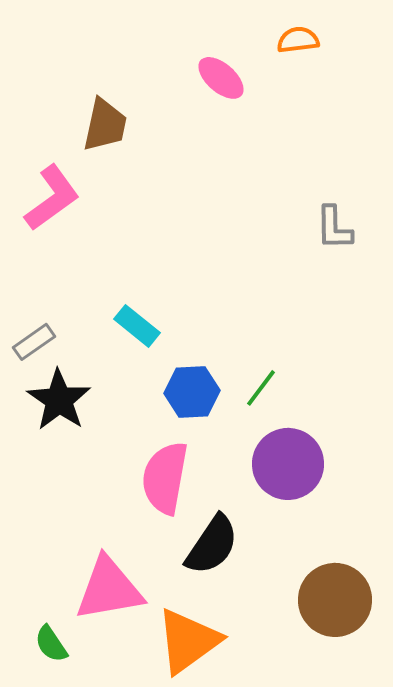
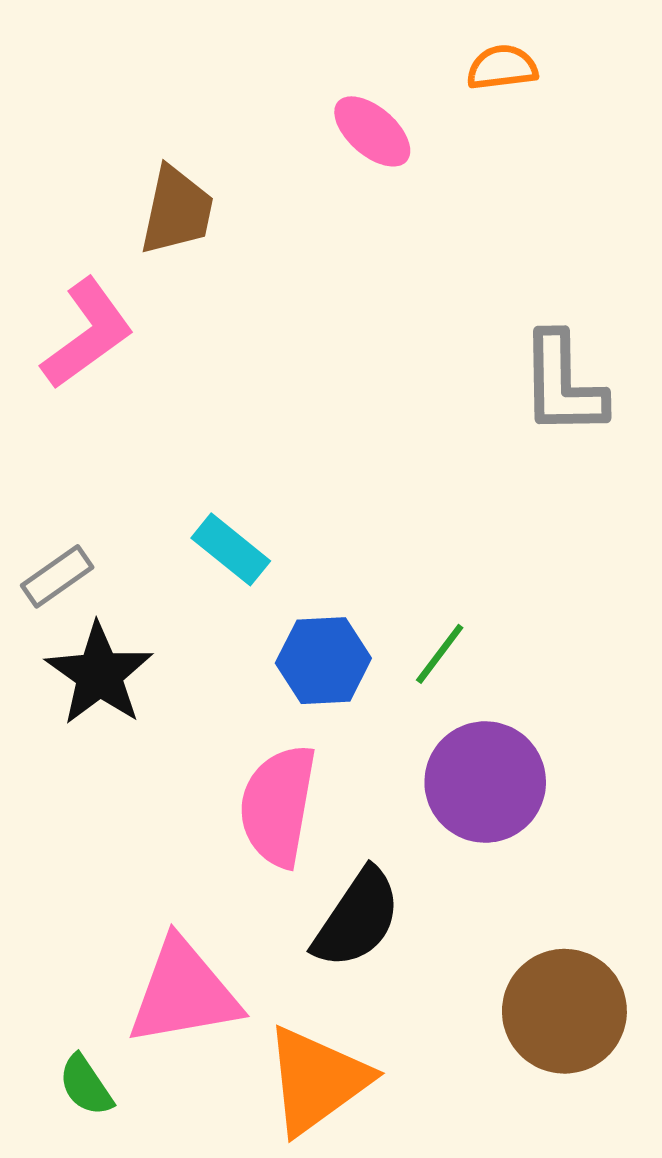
gray L-shape: (334, 228) -> (563, 384), size x1.4

